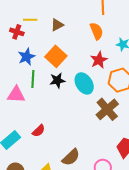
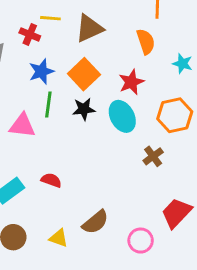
brown triangle: (57, 25) -> (89, 28), size x1.5
red star: (99, 60) -> (131, 82), moved
brown cross: (107, 109) -> (153, 156), size x0.6
red semicircle: (39, 131) -> (51, 180), turned -120

